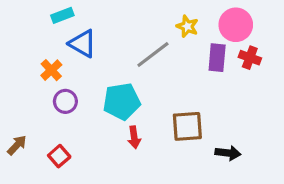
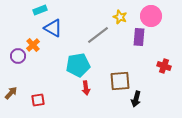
red cross: (250, 58) -> (164, 66), moved
purple circle: (65, 101) -> (18, 56), moved
black arrow: (228, 153) -> (136, 99), moved, turned 98
red square: (59, 156) -> (38, 100), turned 32

